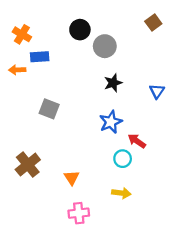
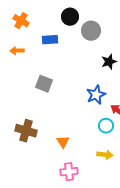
blue rectangle: (40, 57) -> (50, 40), moved
black star: (113, 83) -> (109, 62), moved
brown cross: (28, 165) -> (26, 131), turned -35

